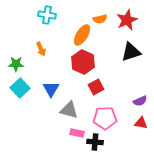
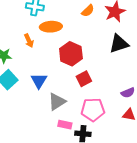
orange semicircle: (100, 19) -> (88, 11), turned -32
orange ellipse: (82, 35) -> (51, 27), moved, turned 55
gray triangle: (69, 110) -> (57, 102), turned -48

